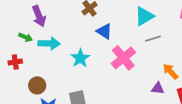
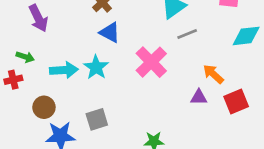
blue triangle: (104, 31) -> (110, 32), moved
green arrow: (26, 37) -> (25, 57), moved
cyan arrow: (49, 43) -> (64, 70), moved

